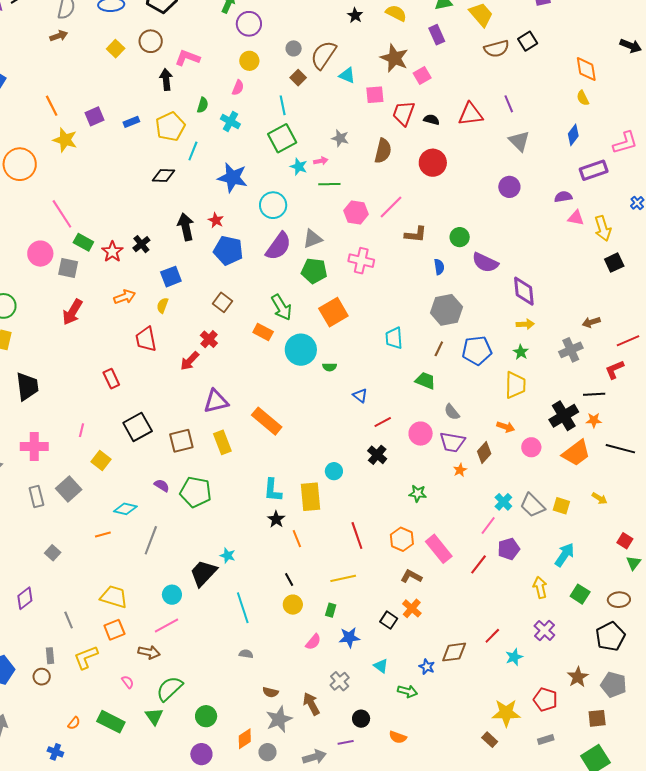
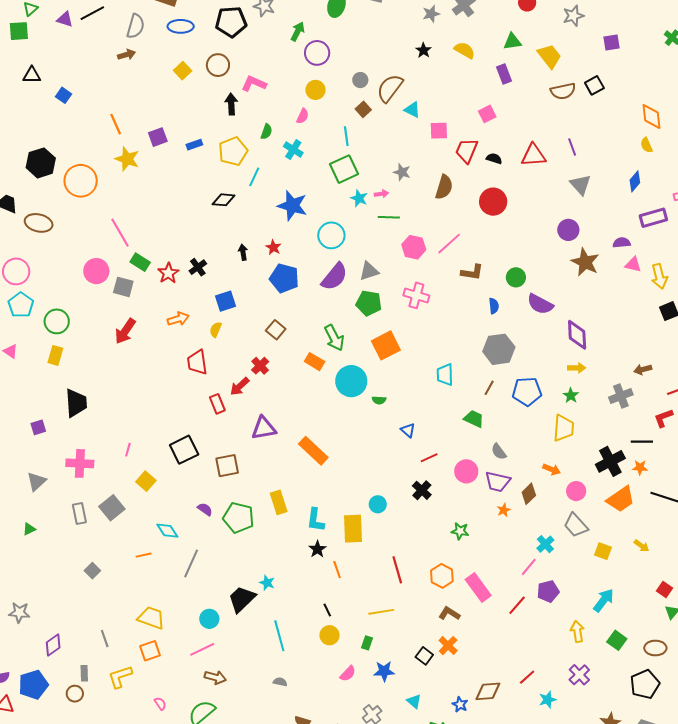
brown star: (394, 58) -> (585, 262), moved
black arrow: (186, 227) -> (243, 252), size x0.6
red rectangle: (111, 379) -> (217, 404), moved
yellow rectangle: (222, 442) -> (279, 502), moved
gray trapezoid: (532, 505) -> (576, 525), moved
cyan diamond: (125, 509) -> (167, 531), turned 40
purple diamond: (25, 598) -> (53, 645), moved
brown arrow: (149, 652) -> (215, 677), moved

